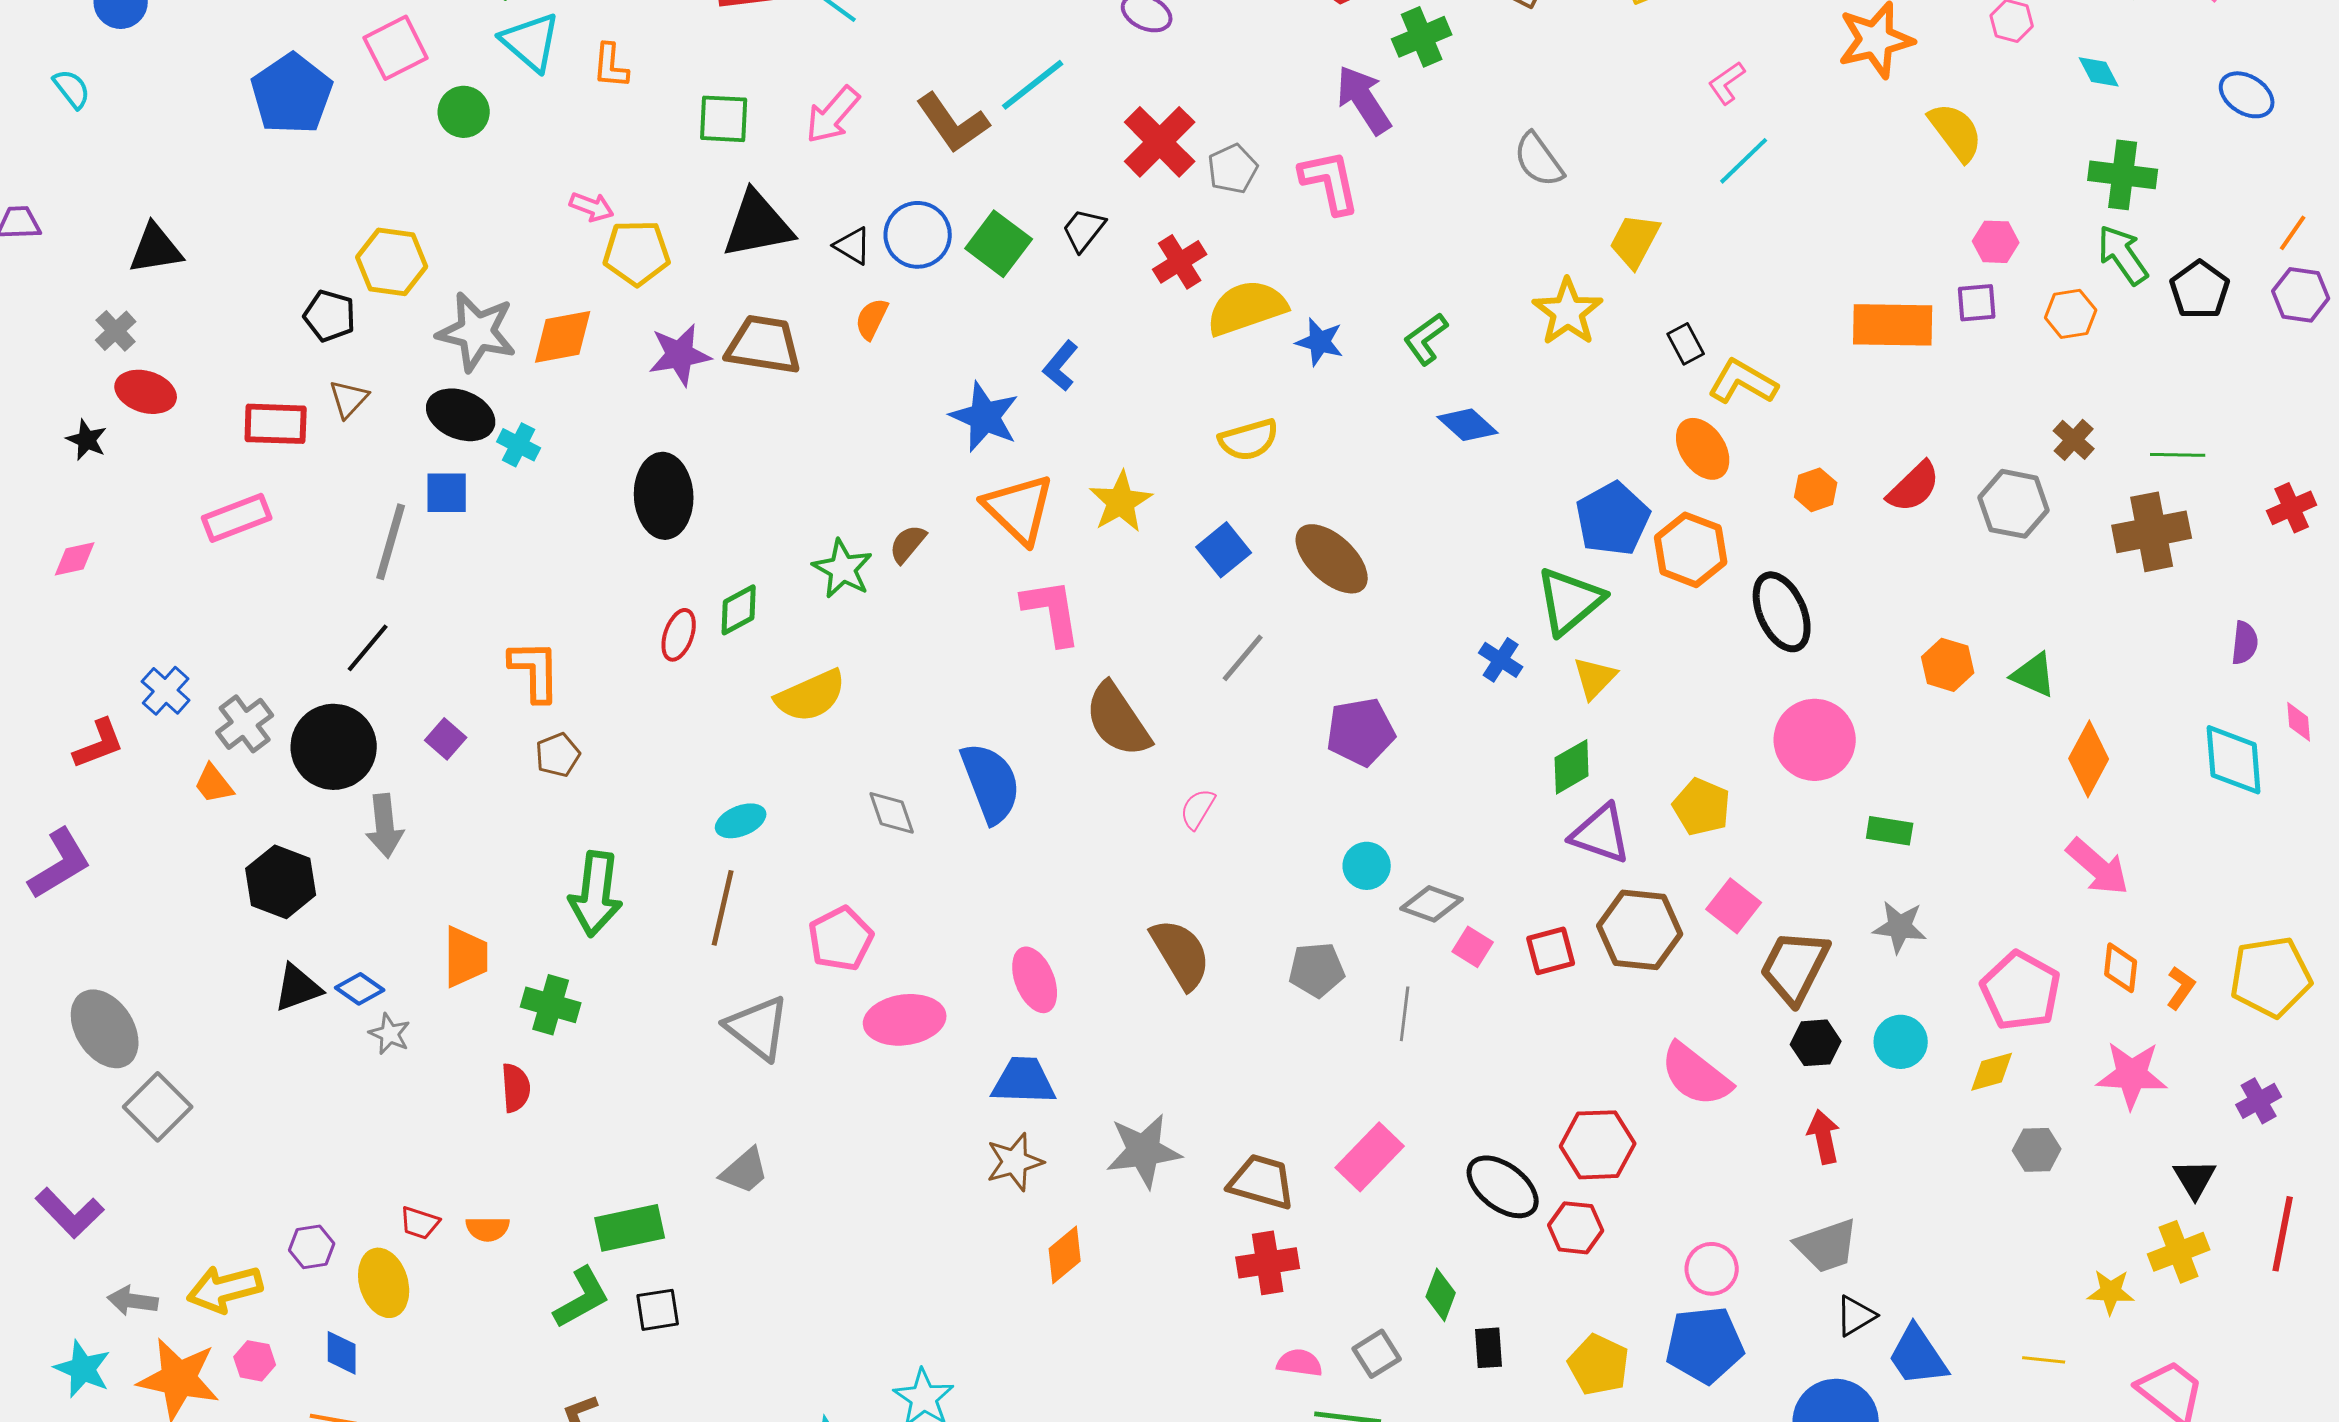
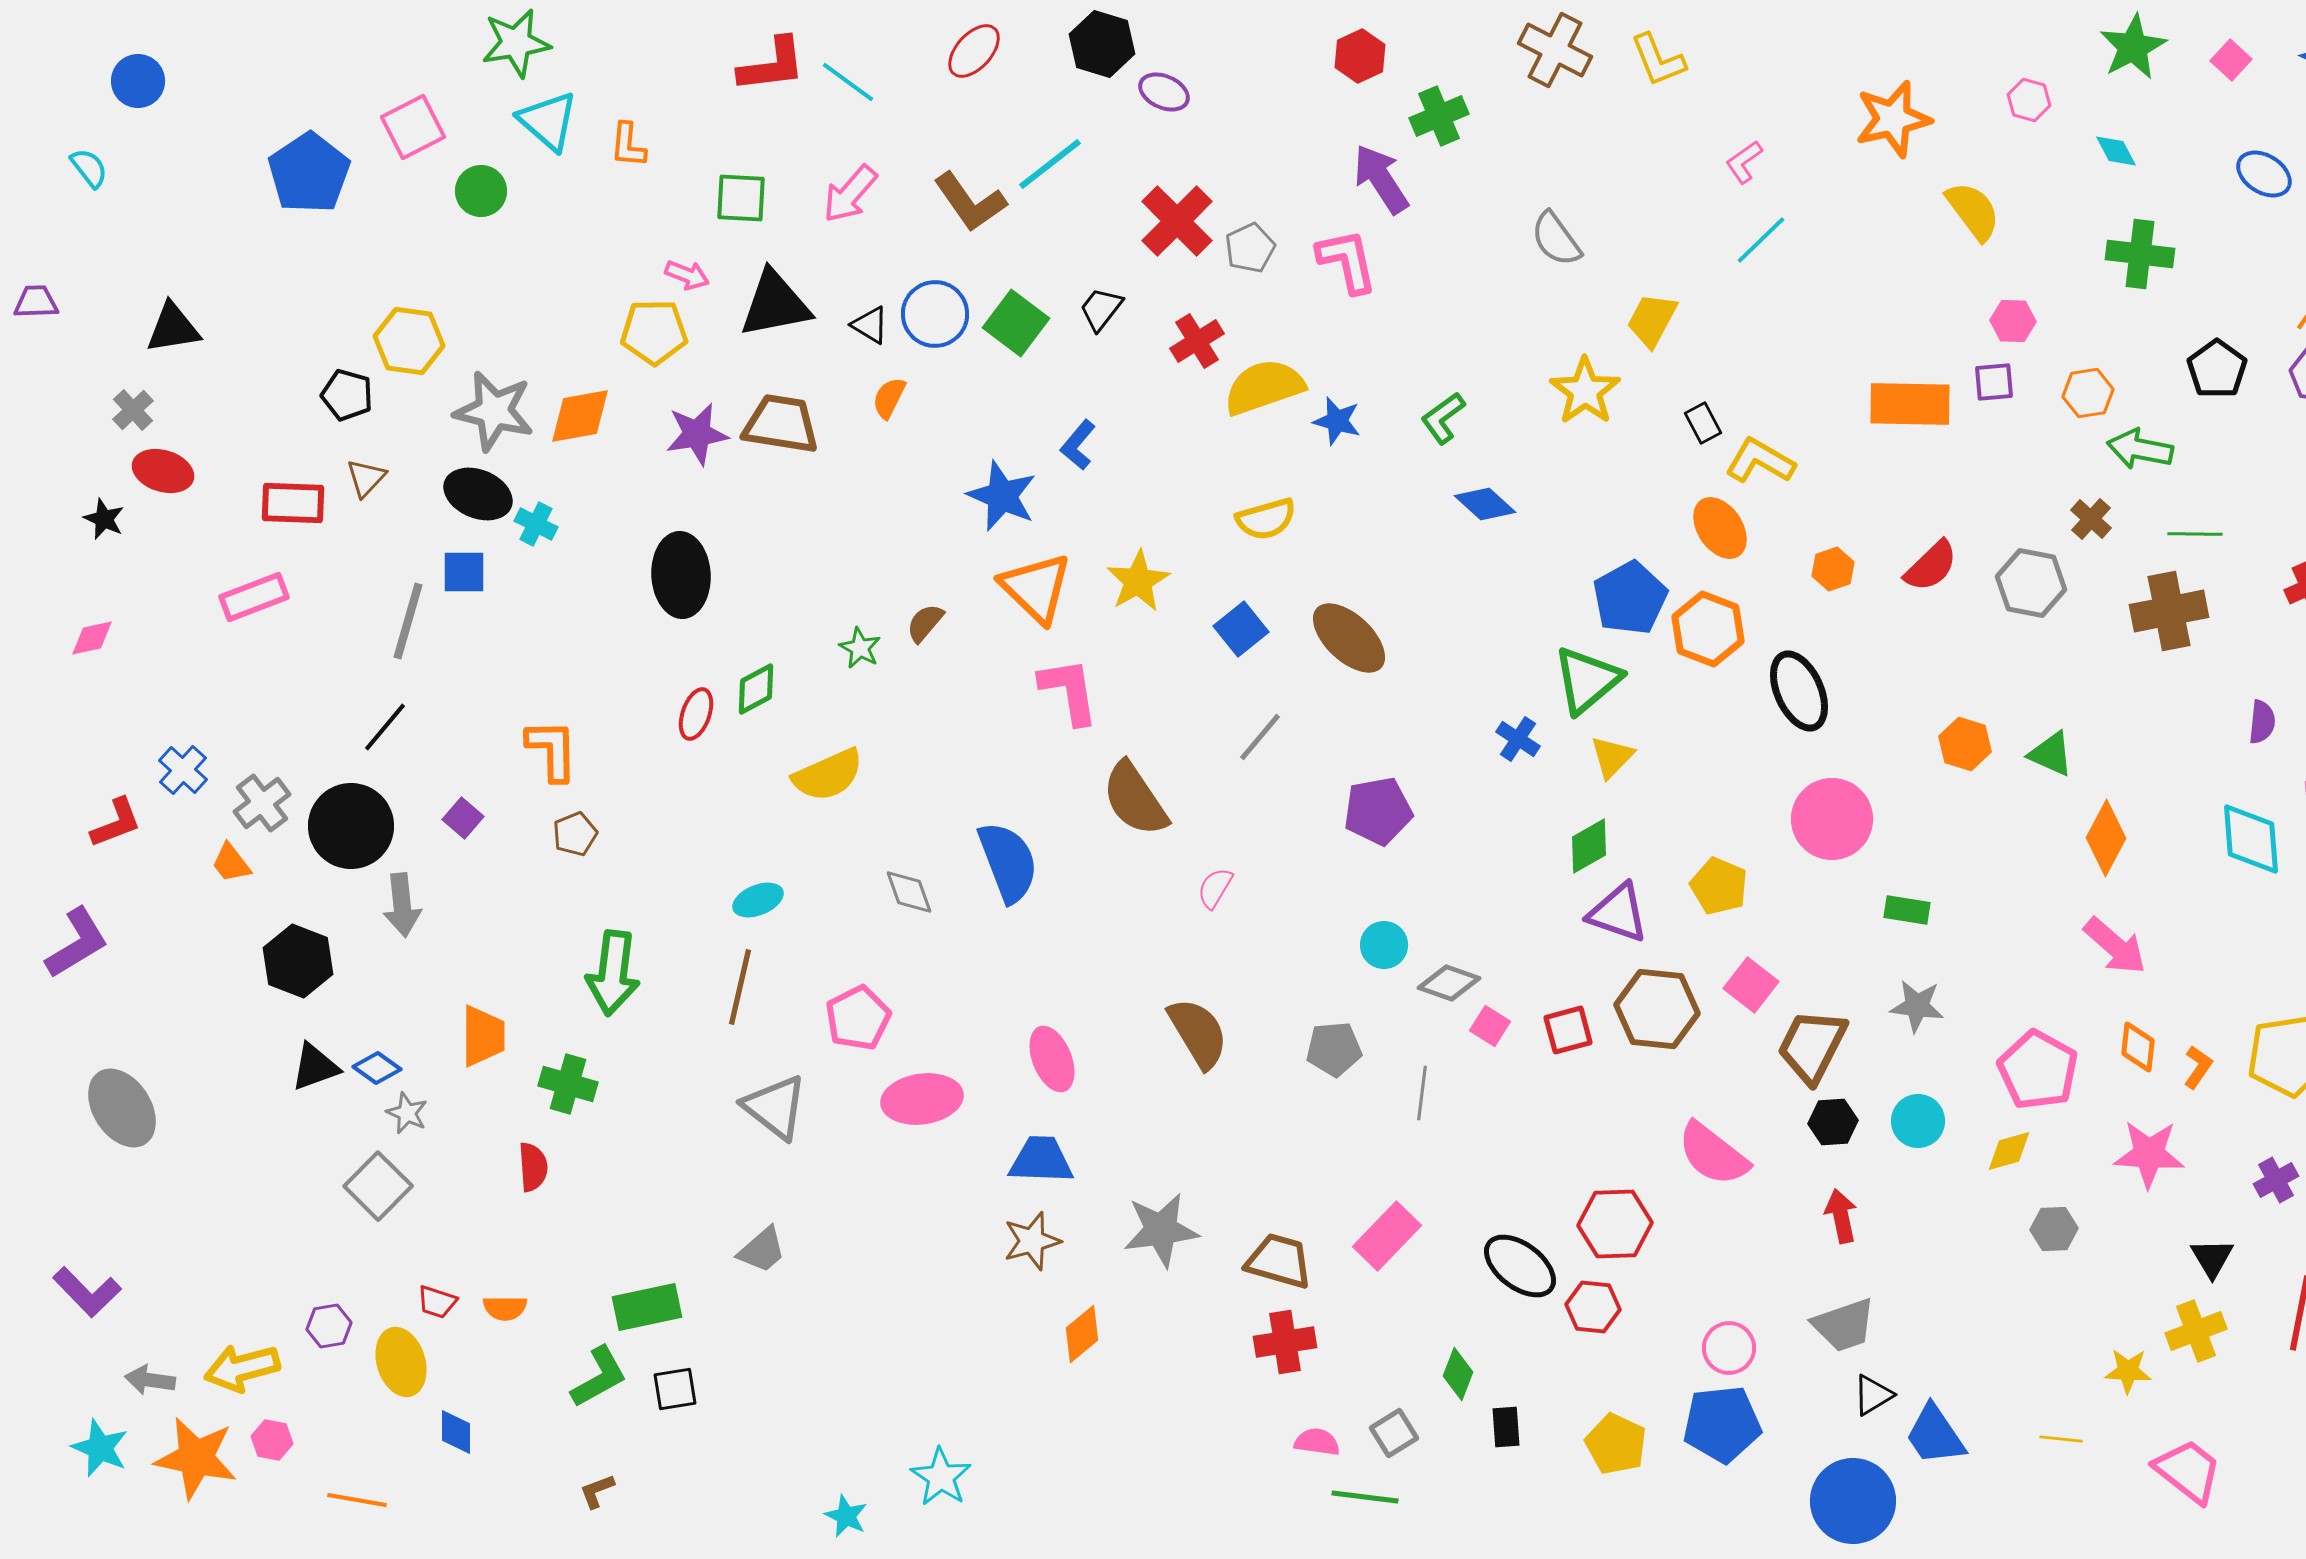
pink arrow: (592, 207) -> (687, 275), moved
green arrow: (2123, 255) -> (2140, 449), moved, turned -44
green star: (843, 569) -> (860, 648), size x0.7
gray square: (158, 1107) -> (378, 1186), moved
blue diamond: (342, 1353) -> (456, 1432), moved

